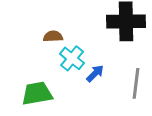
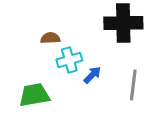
cyan cross: (72, 58) -> (69, 60), turned 35

